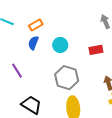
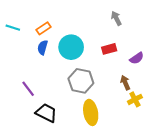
cyan circle: (60, 45) -> (71, 47), size x1.5
purple line: (17, 71) -> (28, 89), moved

